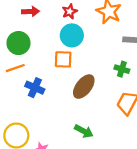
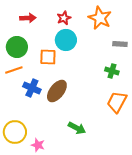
orange square: (63, 59) -> (48, 57), moved
brown ellipse: (84, 87) -> (57, 91), moved

